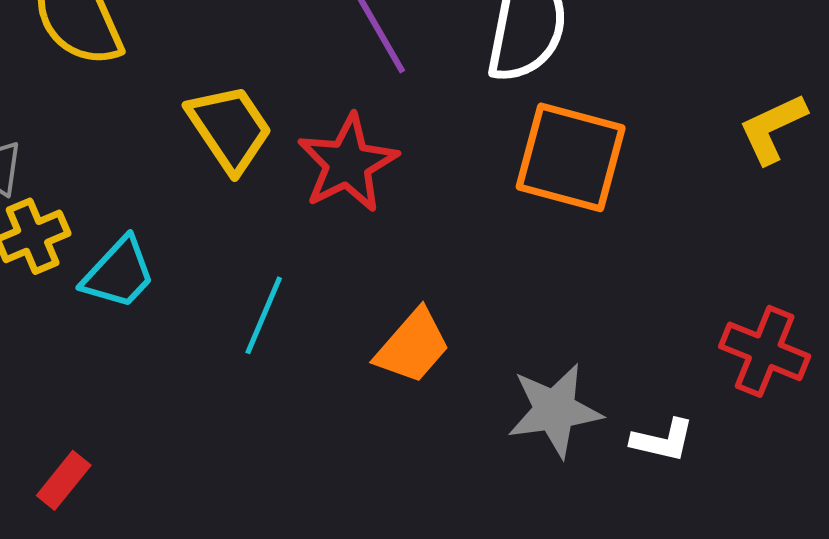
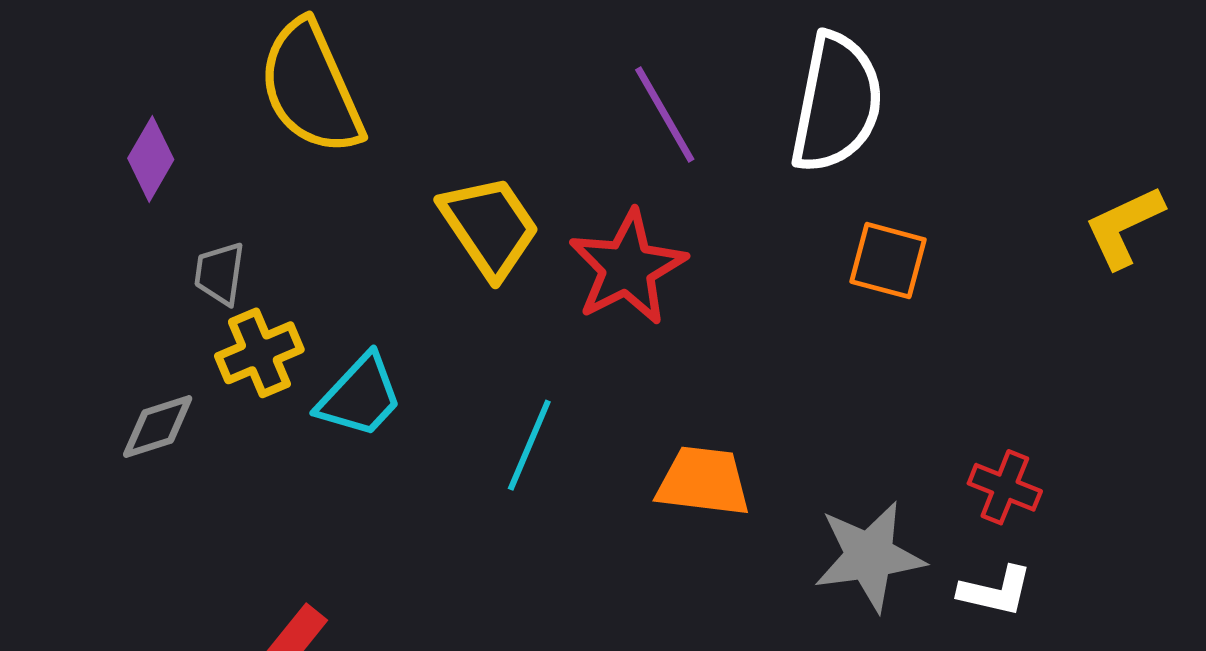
orange square: (571, 157) -> (888, 261), size x0.6
orange trapezoid: (413, 346) -> (703, 481), turned -124
red cross: (765, 351) -> (1005, 487), moved, size x0.7

